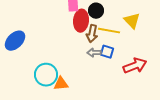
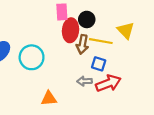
gray arrow: (94, 53) -> (85, 81), moved
red arrow: (135, 66) -> (108, 83), moved
cyan circle: (46, 75) -> (32, 57), moved

